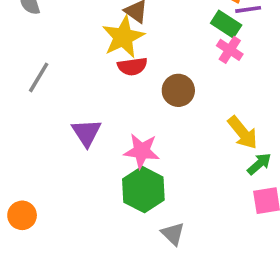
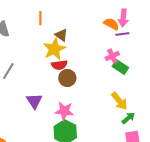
green rectangle: (226, 24) -> (120, 67), moved
pink cross: (230, 50) -> (112, 56), turned 32
brown circle: (178, 90) -> (67, 78), moved

